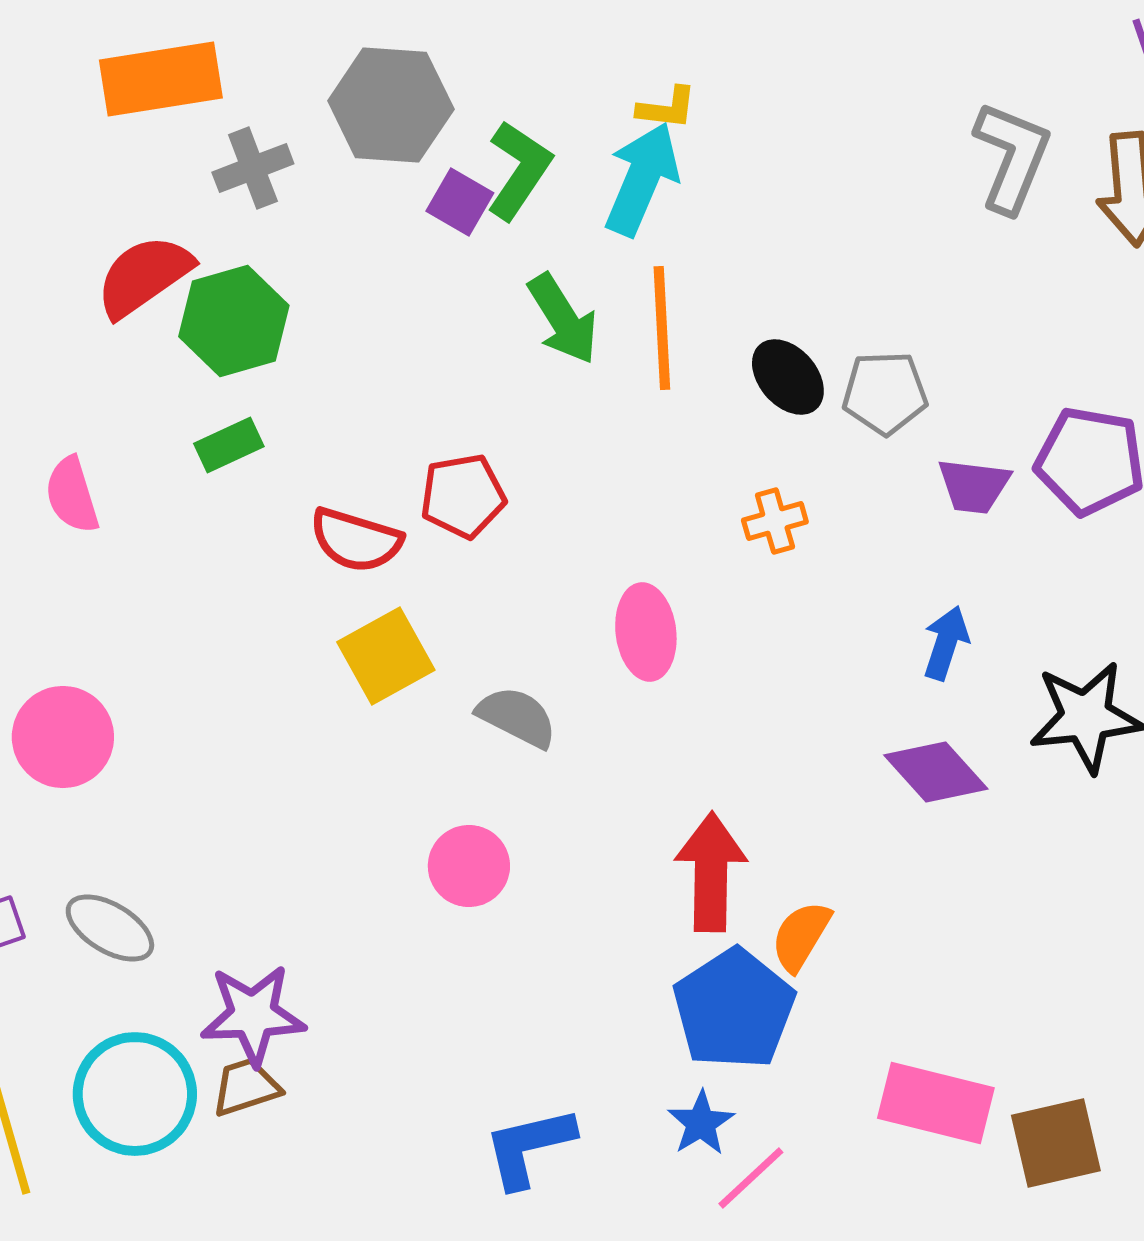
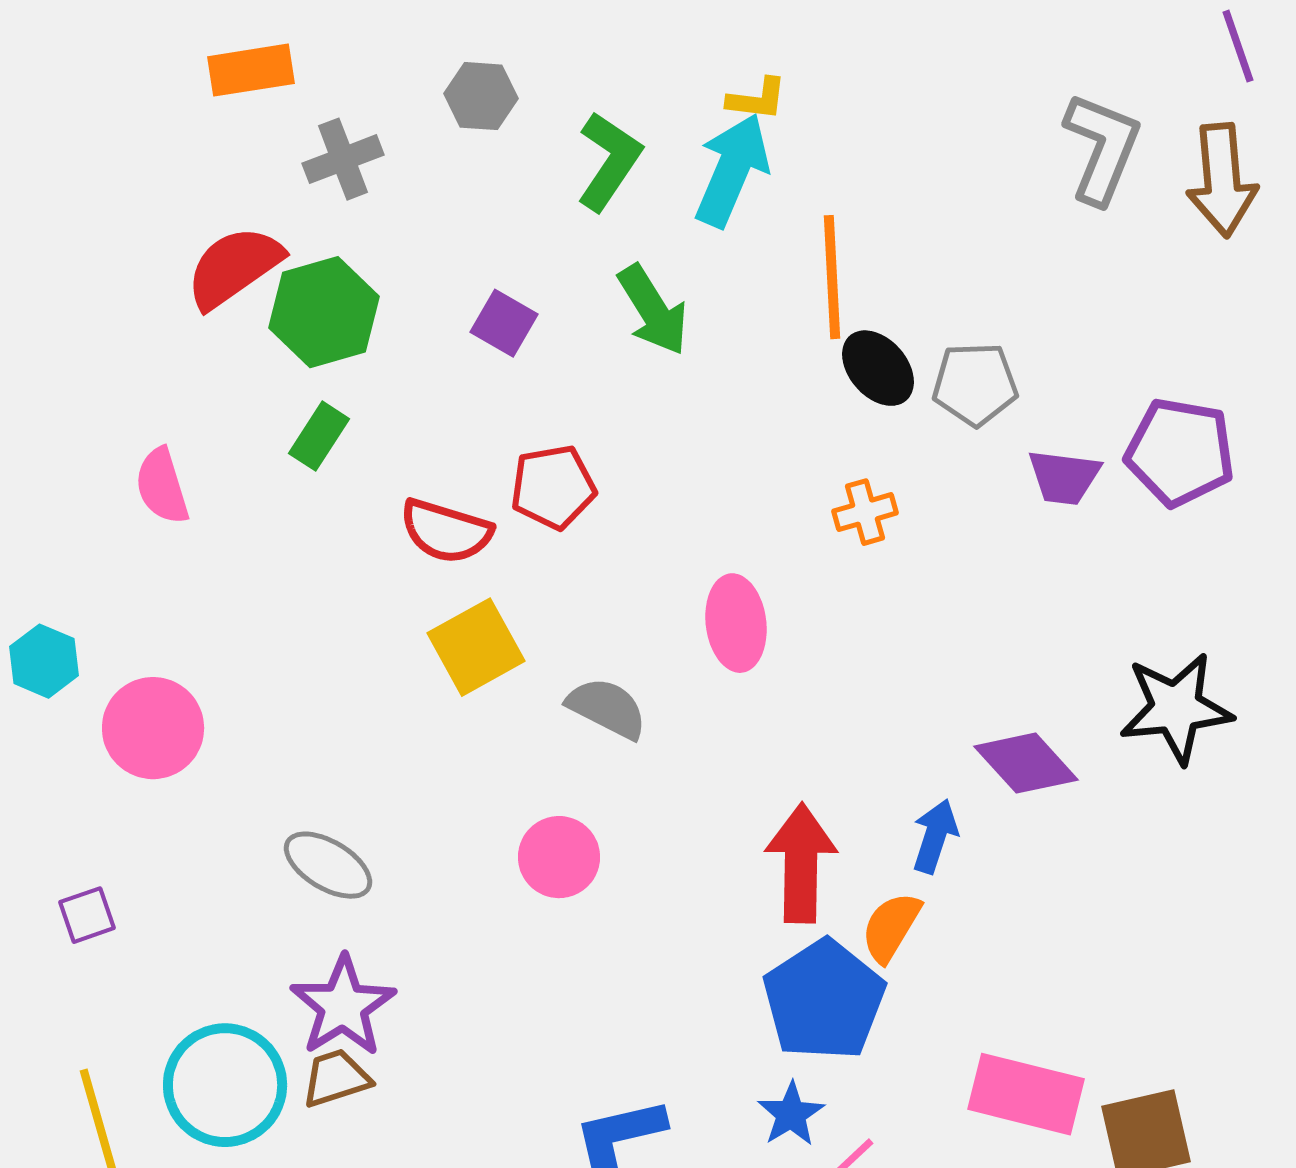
orange rectangle: (161, 79) -> (251, 70), size x0.7
gray hexagon: (391, 105) -> (481, 96), size x0.6
purple square: (460, 202) -> (504, 323), moved
orange line: (662, 328) -> (832, 277), moved
green rectangle: (229, 445) -> (319, 436), turned -32
blue arrow: (946, 643) -> (935, 836), moved
gray ellipse: (110, 928) -> (328, 865), moved
purple star: (253, 1015) -> (343, 1006), turned -30

